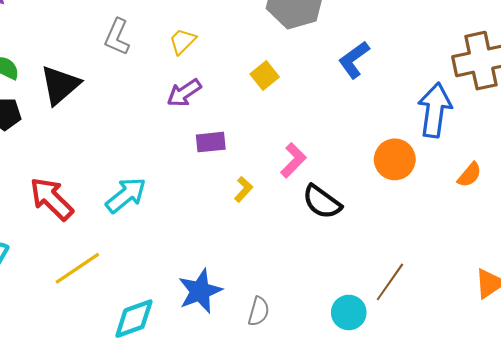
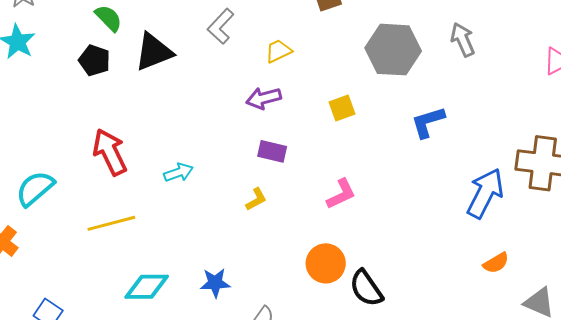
orange circle: (395, 159) -> (326, 263), moved
yellow L-shape: (243, 189) -> (256, 199), moved
cyan arrow: (126, 195) -> (178, 172), size x0.7
black semicircle: (322, 202) -> (366, 288), moved
blue star: (200, 291) -> (215, 283), size x0.7

